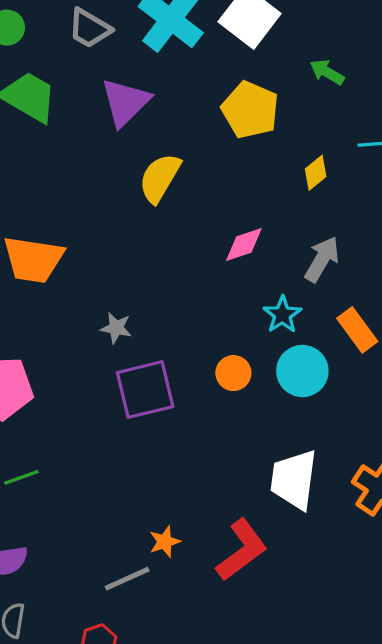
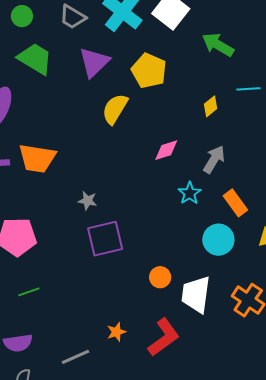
green arrow: (327, 72) -> (218, 45), size x1.5
yellow pentagon: (250, 110) -> (149, 71), moved
cyan circle: (302, 371) -> (218, 240), moved
orange circle: (233, 373) -> (160, 277), moved
gray line: (127, 579) -> (76, 357), moved

